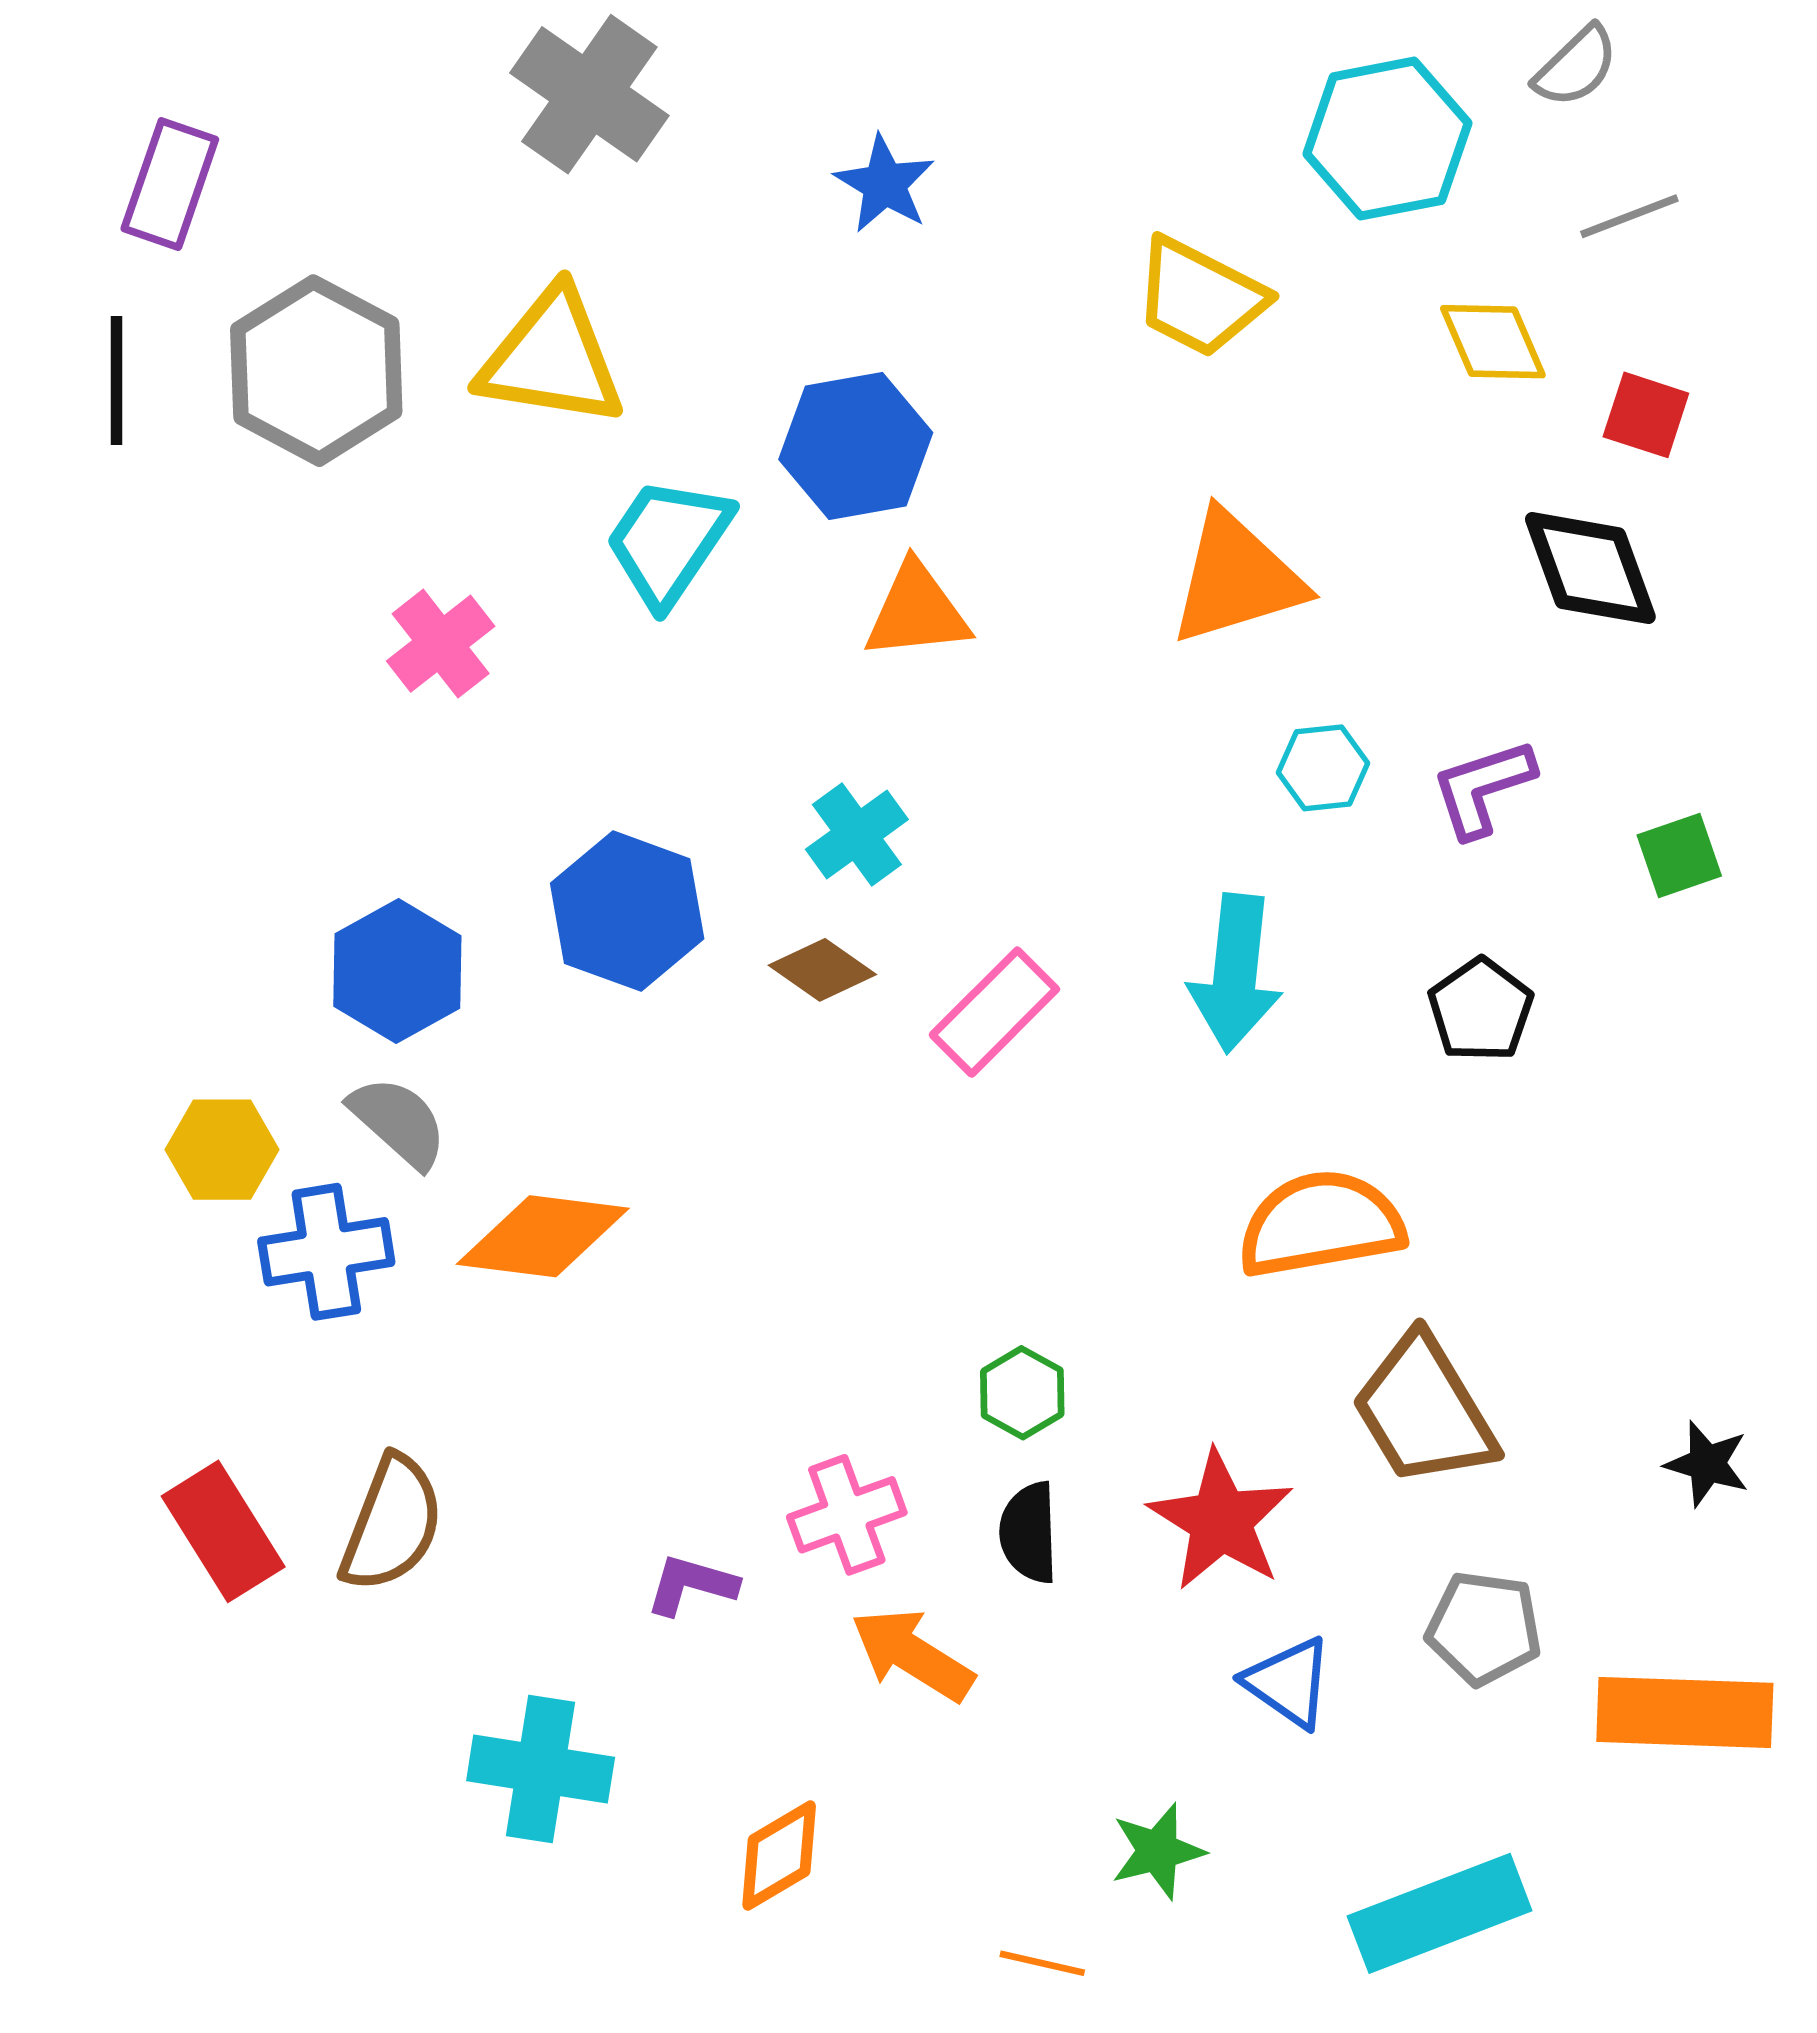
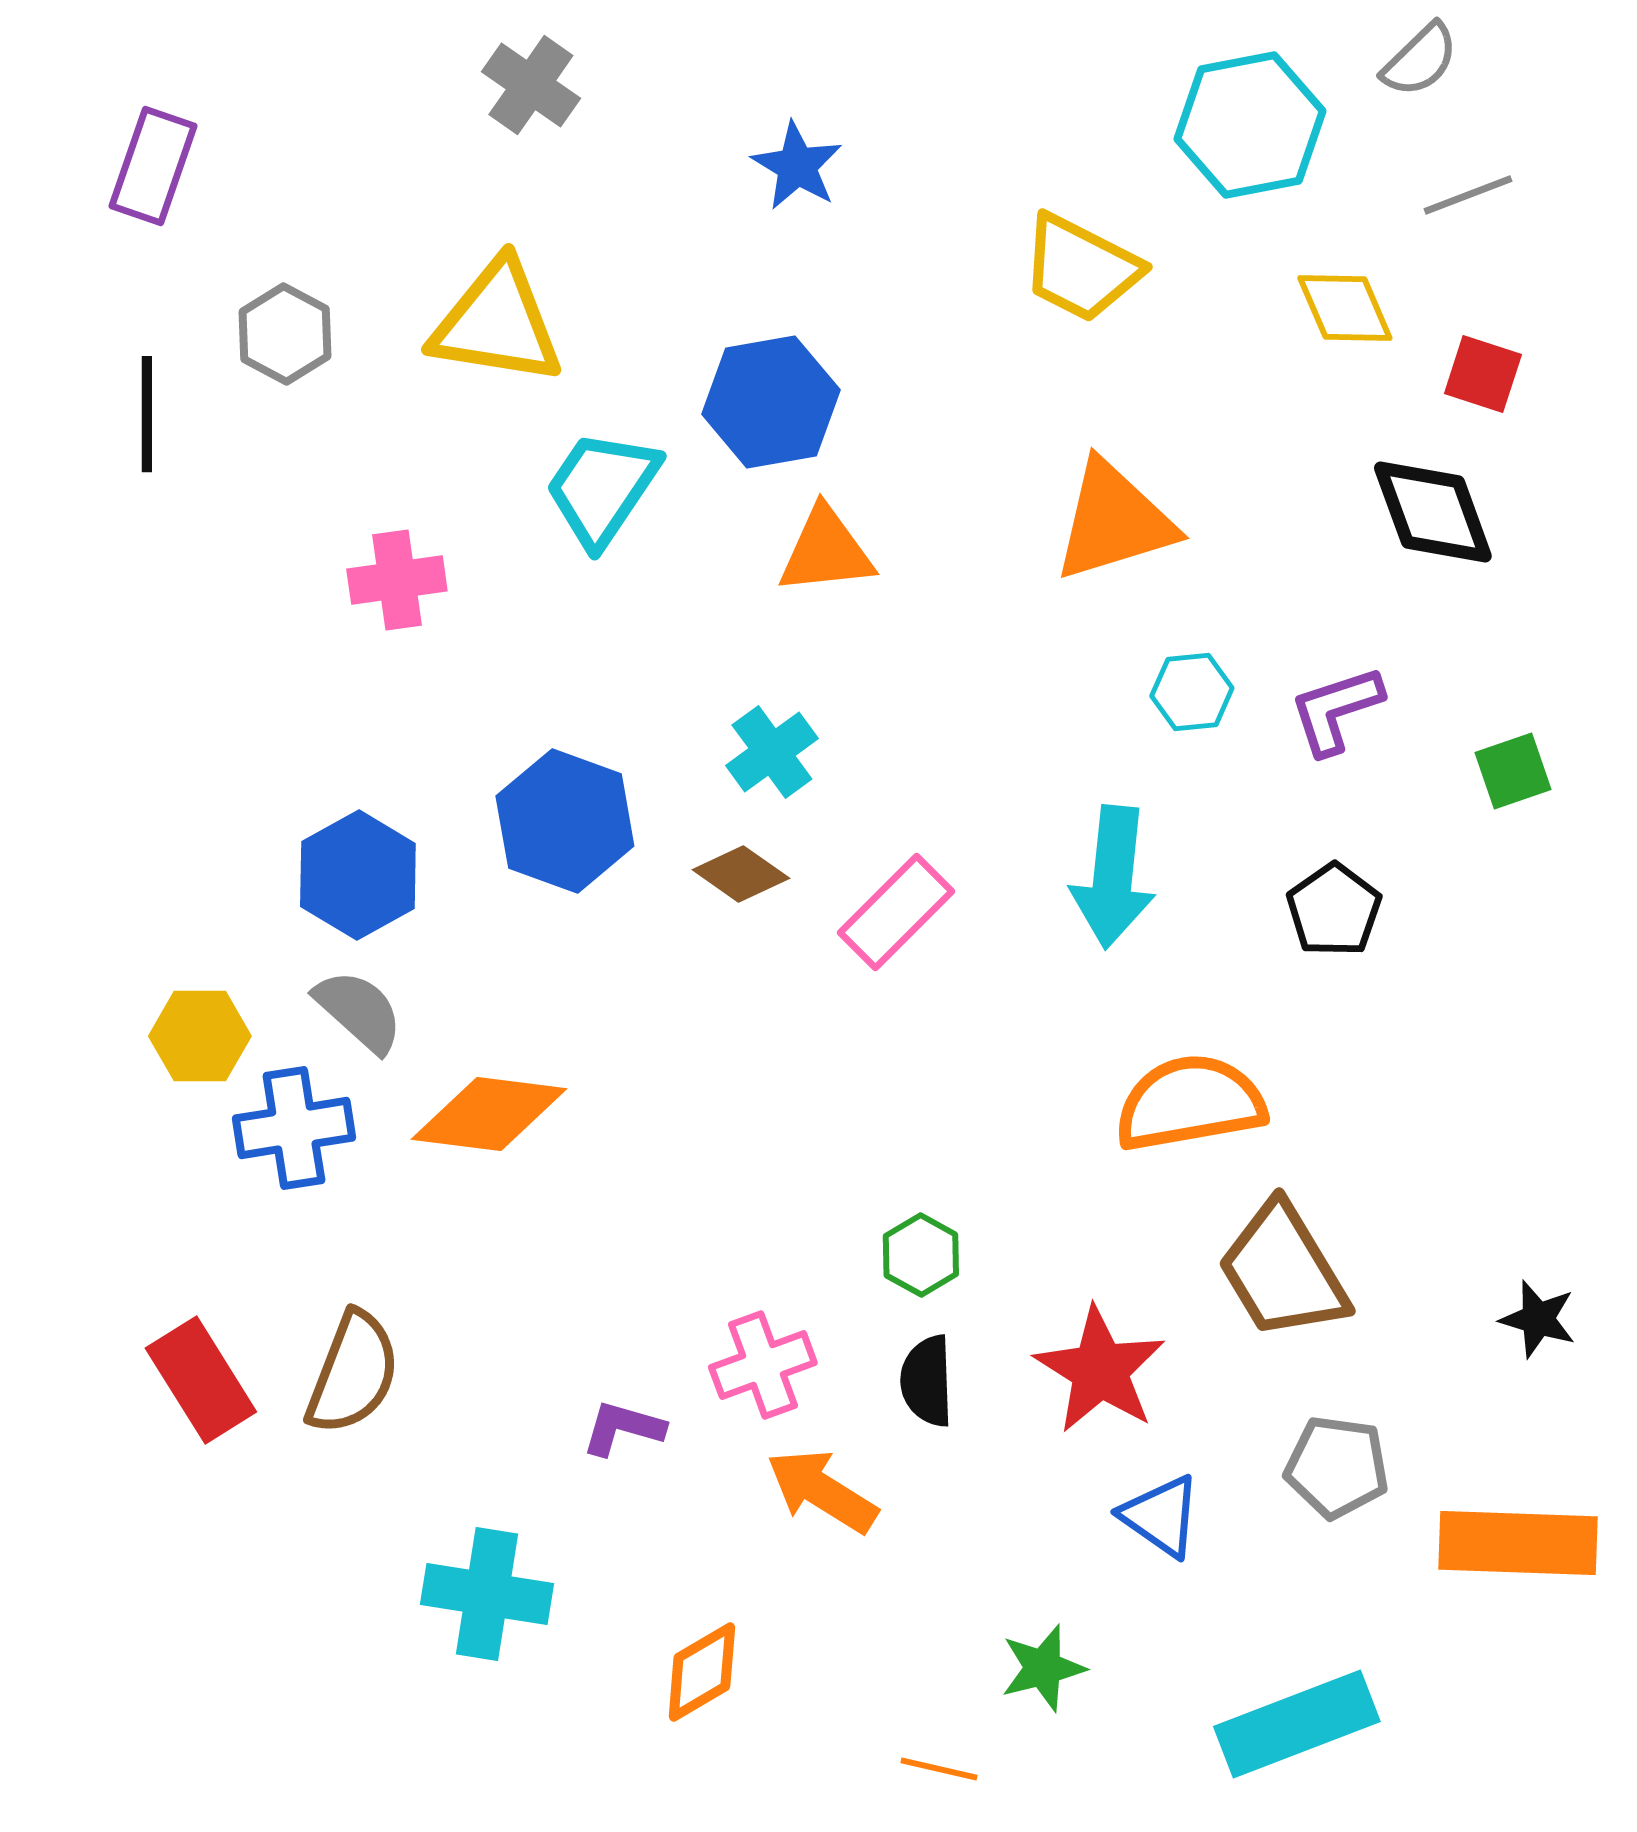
gray cross: (589, 94) -> (531, 85), size x0.7
gray hexagon: (316, 371) -> (285, 334), size x0.6
black line: (117, 381) -> (147, 414), moved
pink cross: (441, 644) -> (397, 580), turned 30

